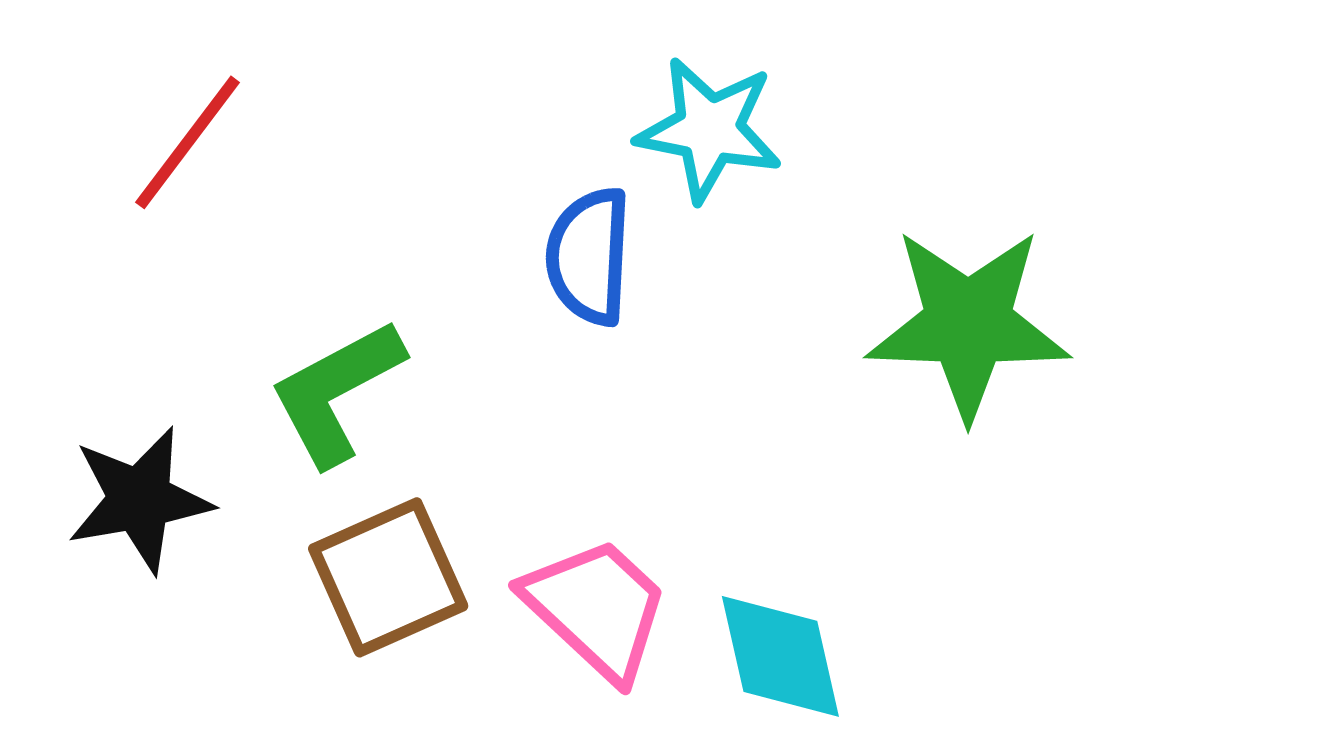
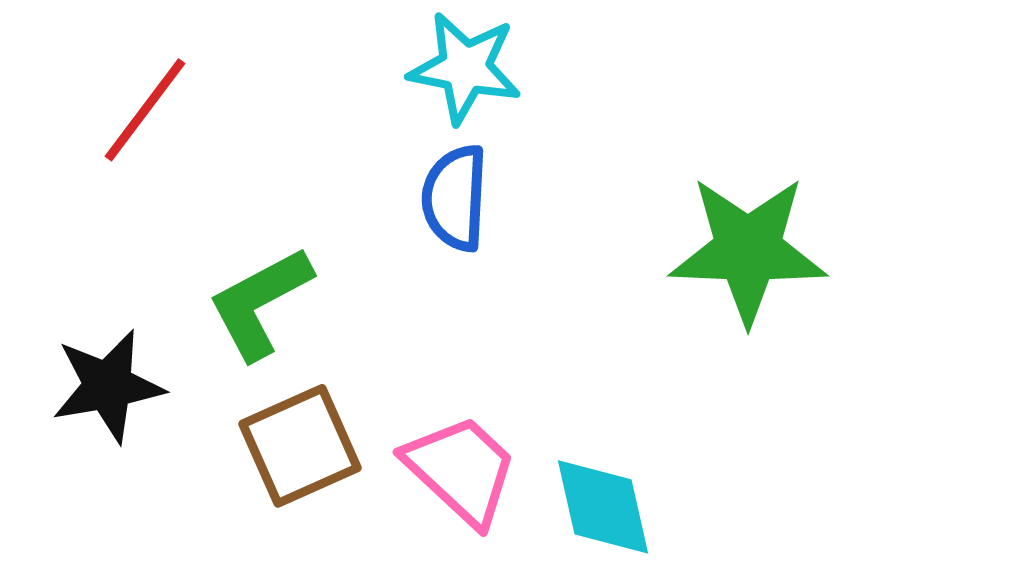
cyan star: (709, 129) -> (465, 68), moved

